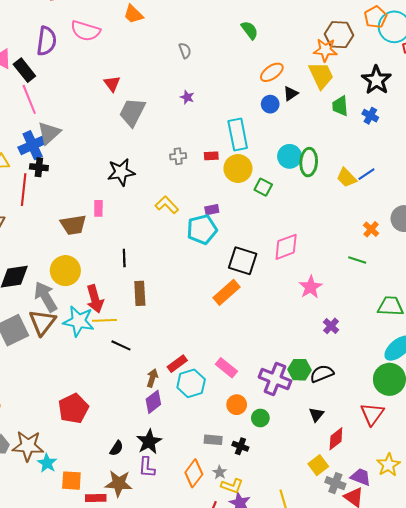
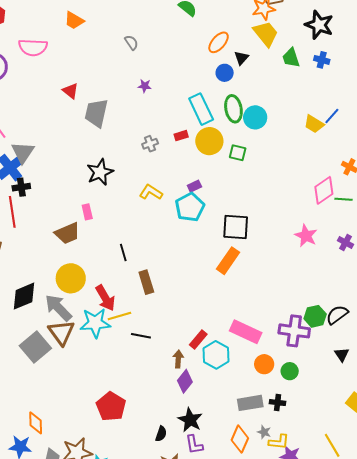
green ellipse: (309, 162) -> (233, 109), moved
pink diamond: (286, 247) -> (324, 190), moved
purple cross: (331, 326) -> (346, 242), moved
pink rectangle: (226, 368) -> (246, 332), size x1.4
gray rectangle: (213, 440) -> (250, 403), size x1.4

